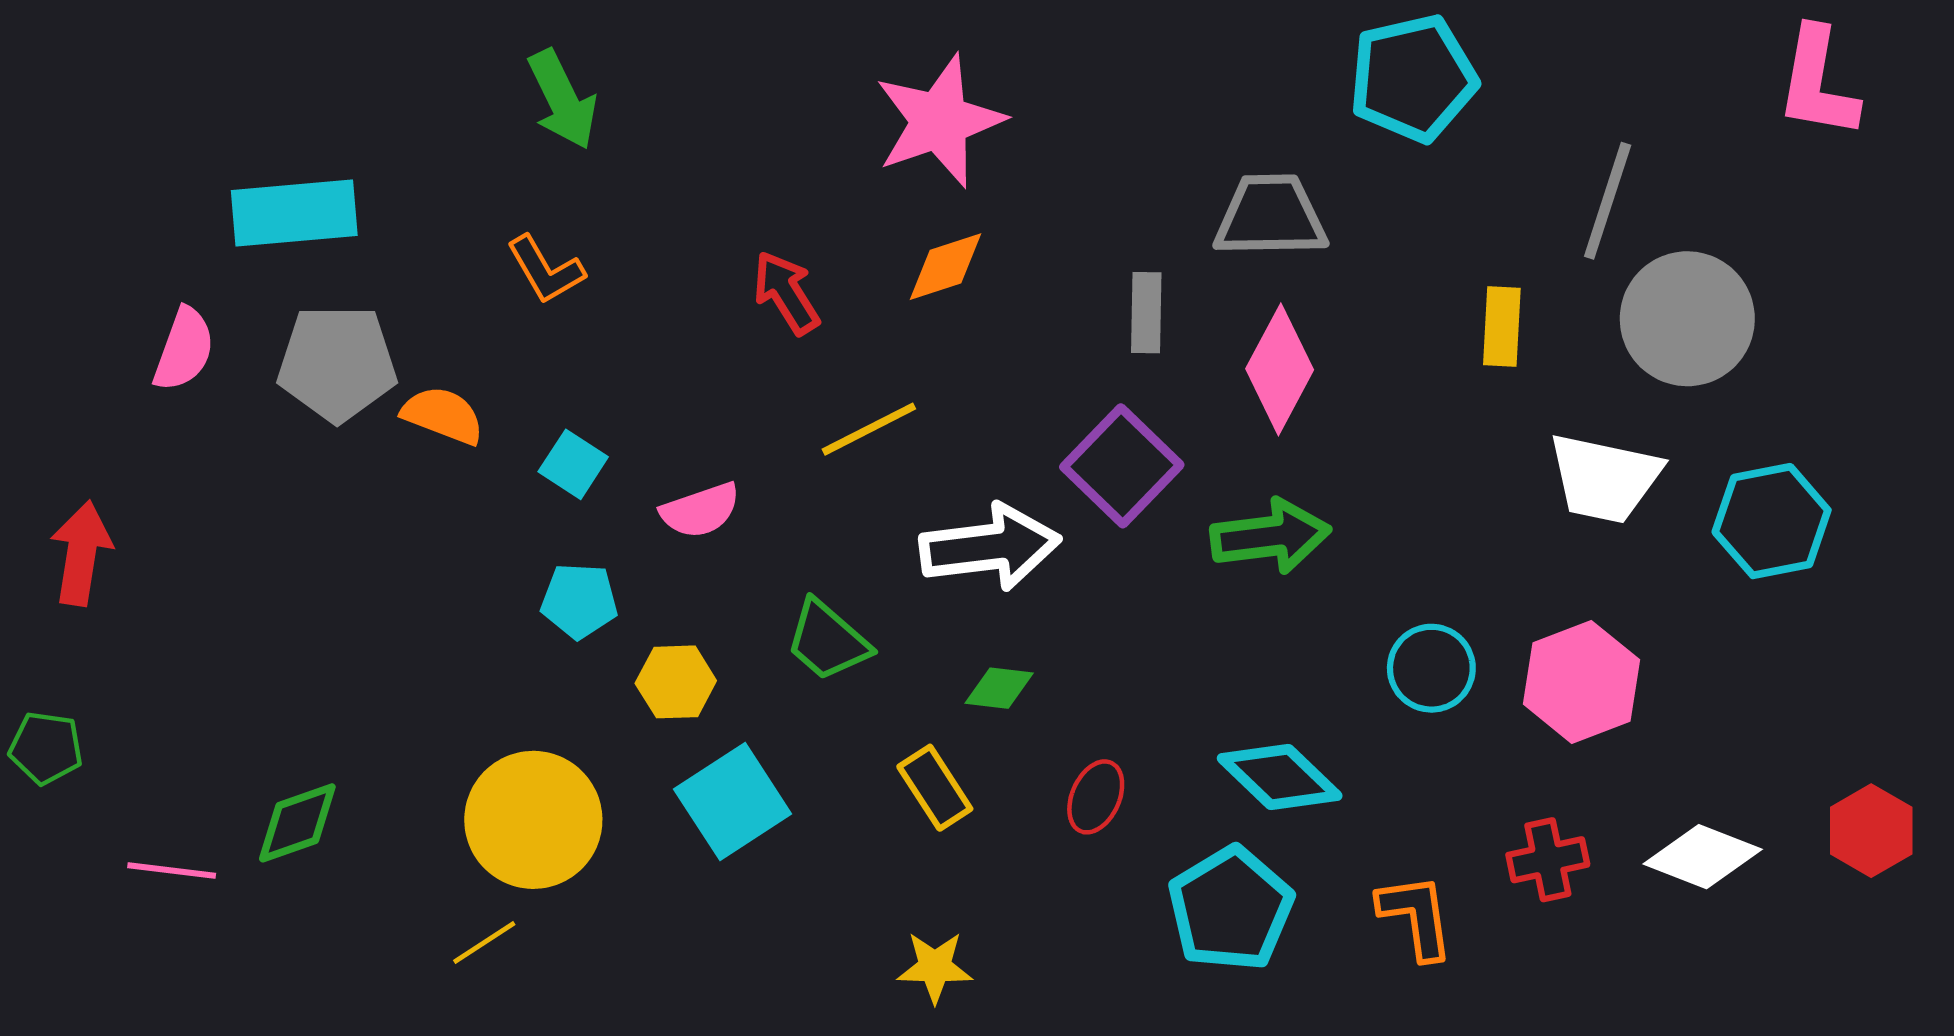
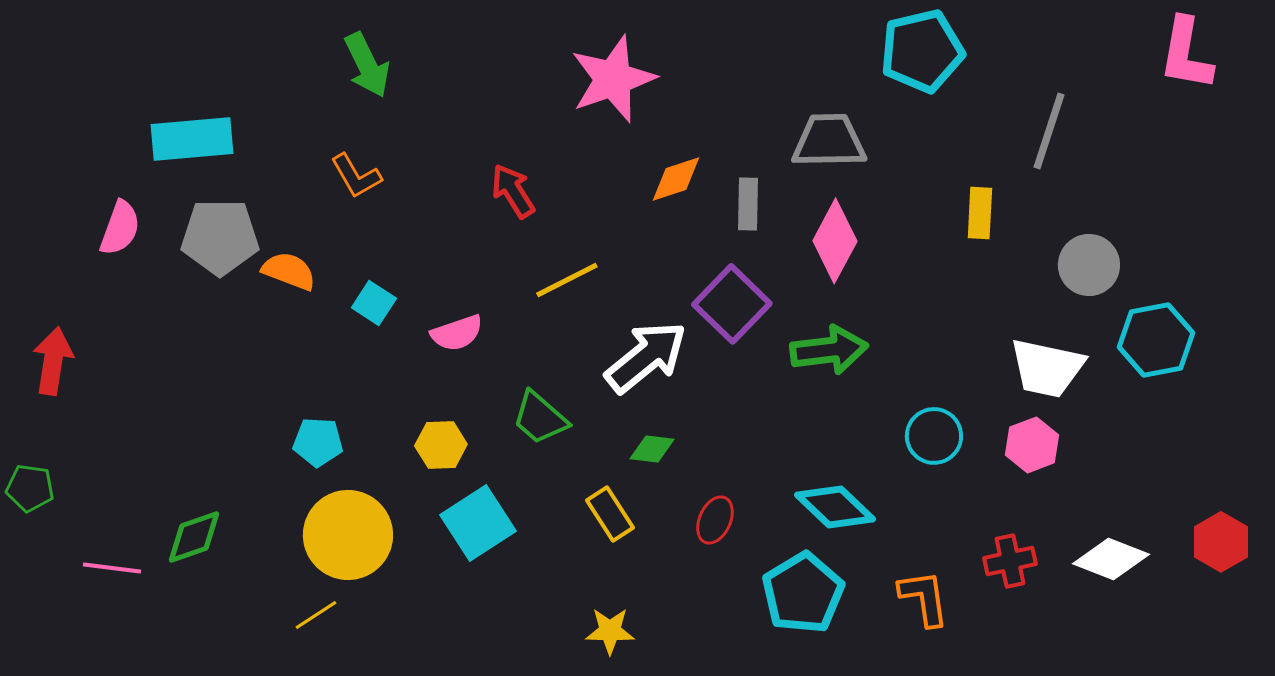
orange diamond: (946, 267) -> (676, 179), moved
gray circle: (1687, 319) -> (1089, 265), moved, size x0.7
white trapezoid: (1605, 478) -> (1047, 368), moved
white arrow: (990, 547) -> (646, 357), turned -32
cyan pentagon: (579, 601) -> (318, 442), moved
pink hexagon: (1582, 682) -> (1032, 445), size x0.7

